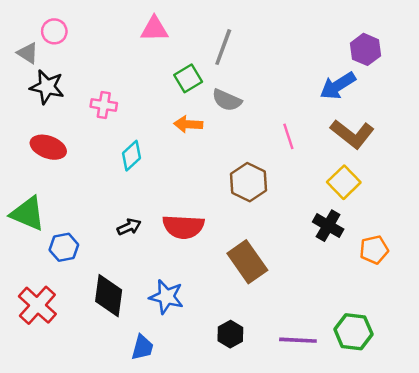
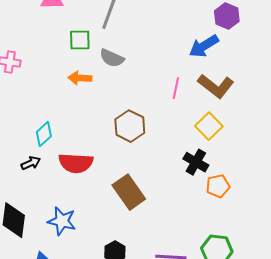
green square: (188, 78) -> (80, 40), turned 30
pink line: (288, 136) -> (176, 88), moved, turned 30
cyan diamond: (131, 156) -> (44, 134), moved
orange pentagon: (374, 250) -> (218, 186), moved

